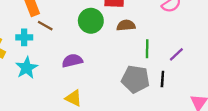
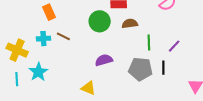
brown line: (45, 26) -> (63, 36), moved
purple semicircle: (72, 61) -> (104, 60), moved
cyan star: (27, 68) -> (38, 72), moved

